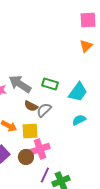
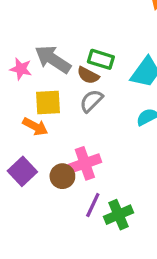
brown semicircle: (31, 106) -> (88, 75), moved
yellow square: (30, 131) -> (48, 103), moved

